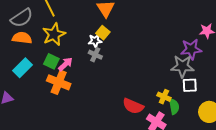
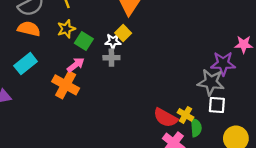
yellow star: (54, 34) -> (66, 29), size x0.7
gray cross: (95, 55) -> (111, 58), turned -32
green square: (51, 61) -> (84, 41), moved
red semicircle: (133, 106) -> (165, 118), moved

